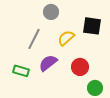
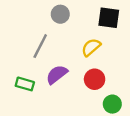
black square: (92, 26) -> (109, 18), moved
yellow semicircle: (66, 38) -> (91, 47), moved

